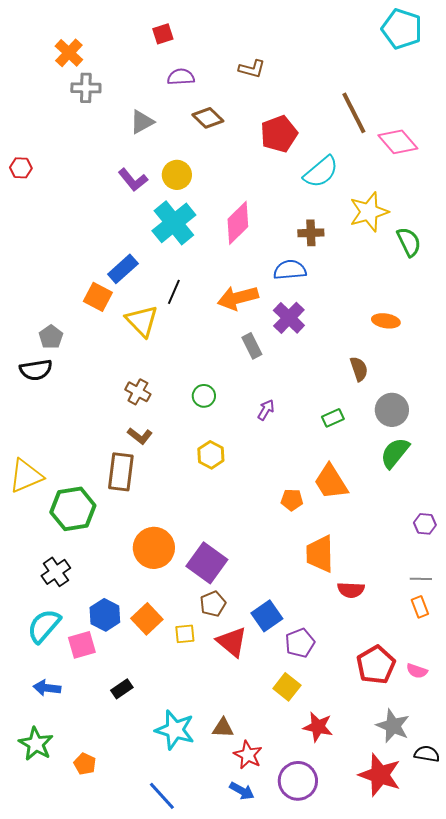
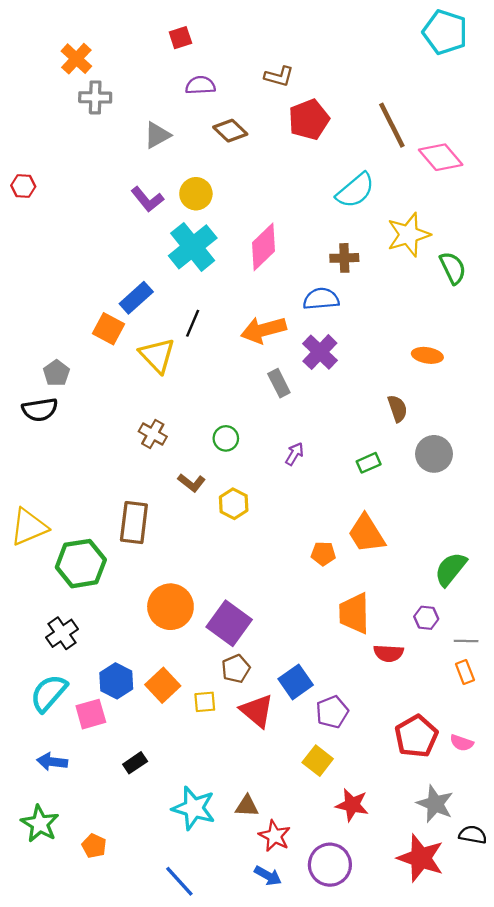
red pentagon: (279, 134) -> (309, 120), moved
brown L-shape: (140, 436) -> (192, 483), moved
green semicircle: (395, 453) -> (451, 569), moved
purple hexagon: (425, 524) -> (426, 618), moved

